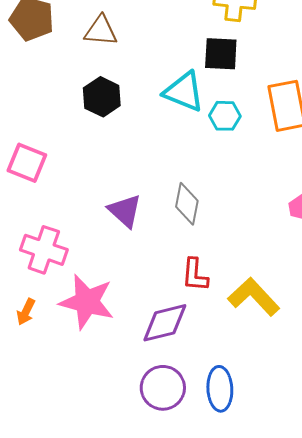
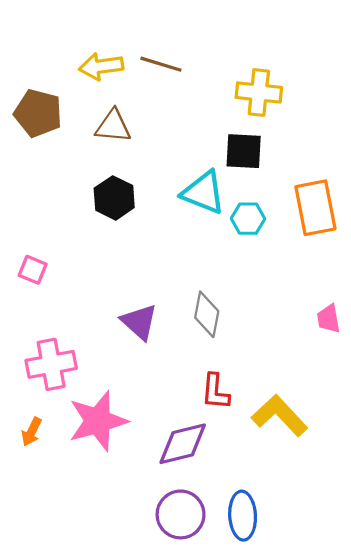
pink square: (27, 163) -> (33, 270), size x0.7
pink cross: (44, 250) -> (51, 364), turned -30
pink star: (87, 302) -> (98, 421), turned -30

